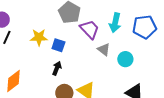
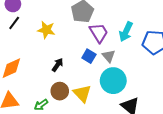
blue square: (58, 45) -> (89, 56), moved
cyan circle: (125, 59) -> (113, 81), moved, size x1.6

